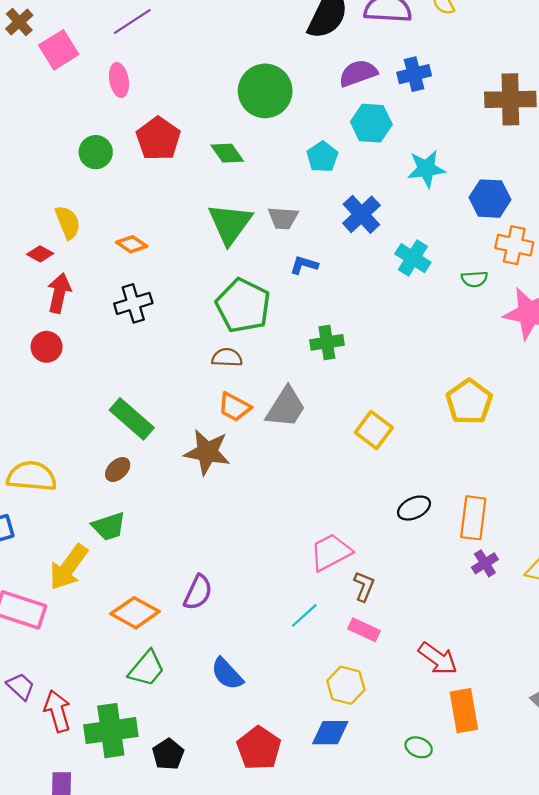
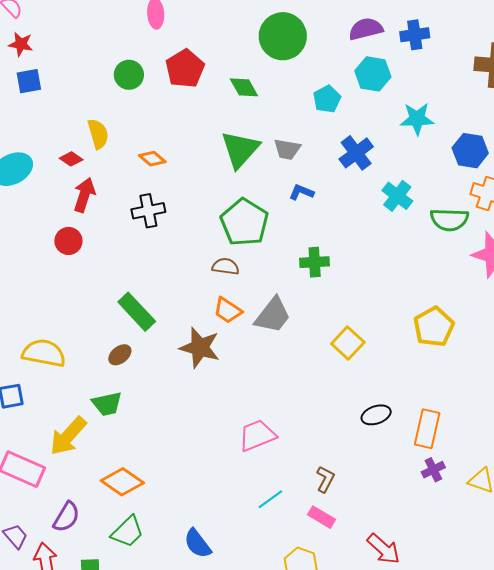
green semicircle: (474, 279) -> (449, 220), size x1.6
pink trapezoid: (331, 552) -> (257, 435), moved
purple semicircle: (198, 592) -> (66, 517), moved

